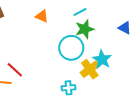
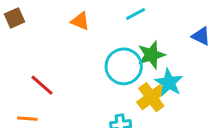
green star: (85, 29) -> (151, 55), moved
red line: (15, 70) -> (42, 85), moved

